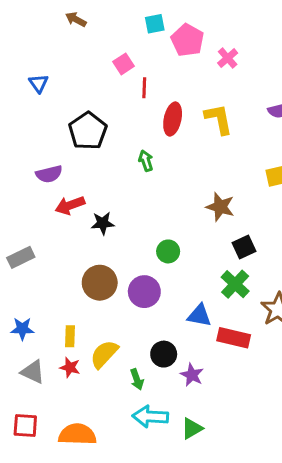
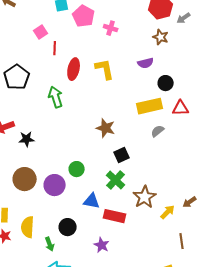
pink cross: (228, 58) -> (111, 28), turned -32
green arrow: (146, 161) -> (56, 97), size x1.5
green circle: (168, 251) -> (77, 169), moved
yellow semicircle: (104, 354) -> (28, 227), turned -40
purple star: (192, 375) -> (102, 245), moved

